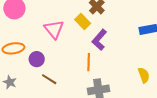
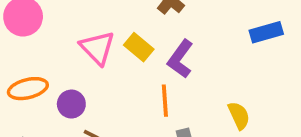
yellow rectangle: (83, 21) -> (139, 47), moved
yellow semicircle: (144, 75) -> (239, 115), moved

